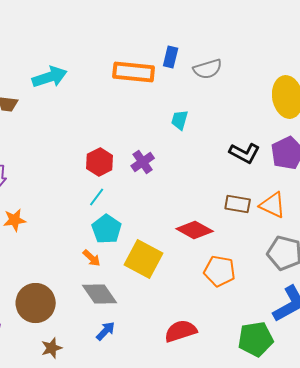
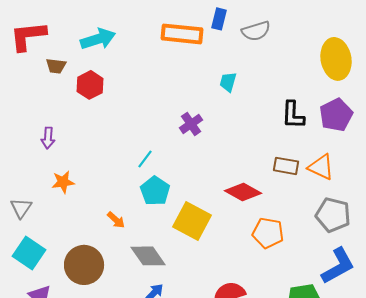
black L-shape: (245, 153) -> (293, 115), turned 64
red hexagon: (100, 162) -> (90, 85), moved
orange arrow: (92, 258) -> (116, 220), moved

